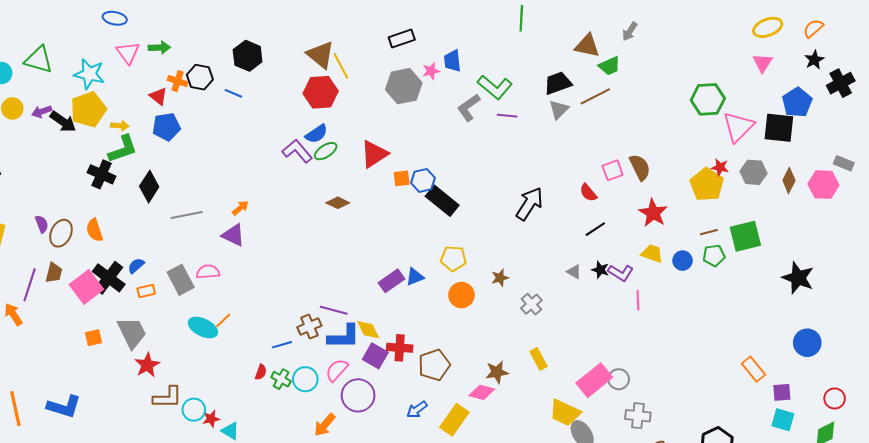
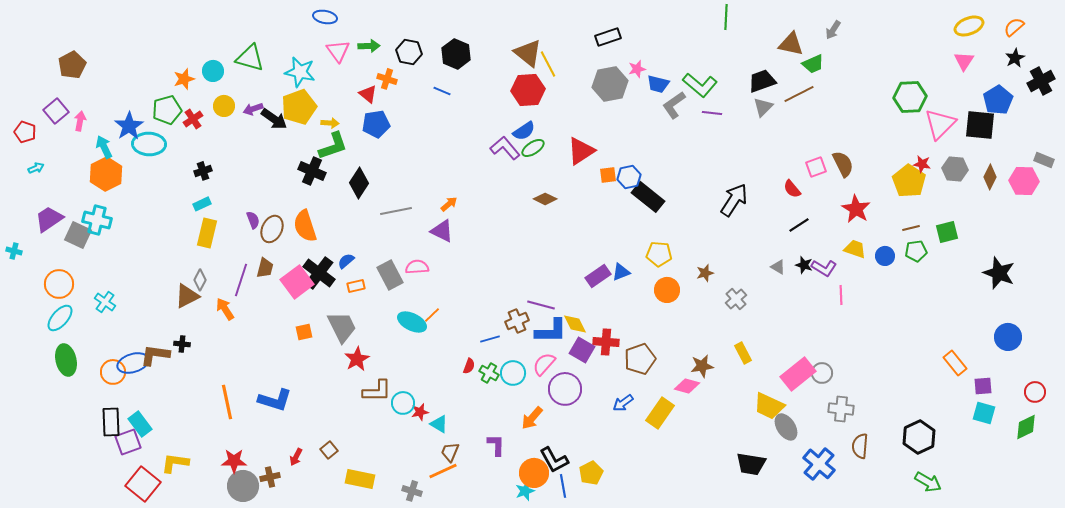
blue trapezoid: (452, 61) -> (658, 84), moved, turned -70
black hexagon: (200, 77) -> (409, 52), moved
orange semicircle: (94, 230) -> (305, 226), size x1.4
green square: (745, 236) -> (947, 232), size x0.7

